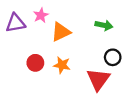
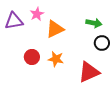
black circle: (113, 57) -> (102, 43), moved
red triangle: (98, 79) -> (89, 72), turned 30

